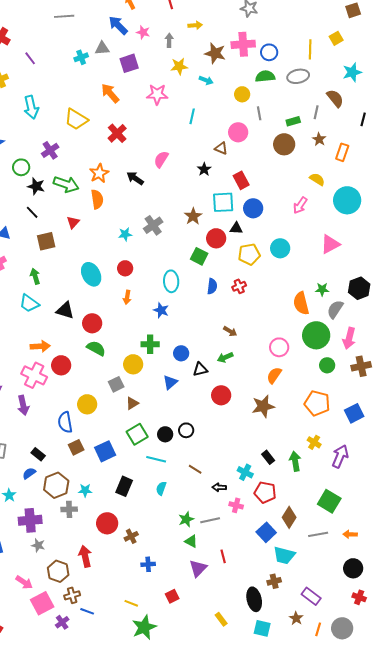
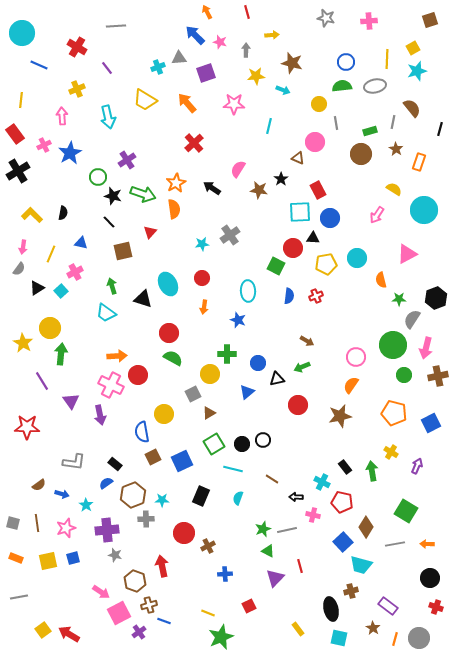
gray line: (64, 16) -> (116, 26), moved
pink cross: (243, 44) -> (369, 21), moved, size x0.7
cyan star: (352, 72) -> (417, 71), moved
yellow trapezoid: (76, 119) -> (145, 100), moved
brown star: (193, 216) -> (259, 190), moved, turned -30
orange semicircle: (301, 303) -> (381, 280), moved, size x0.7
black triangle: (65, 310) -> (143, 299), moved
purple arrow: (340, 456) -> (417, 466), size x0.7

